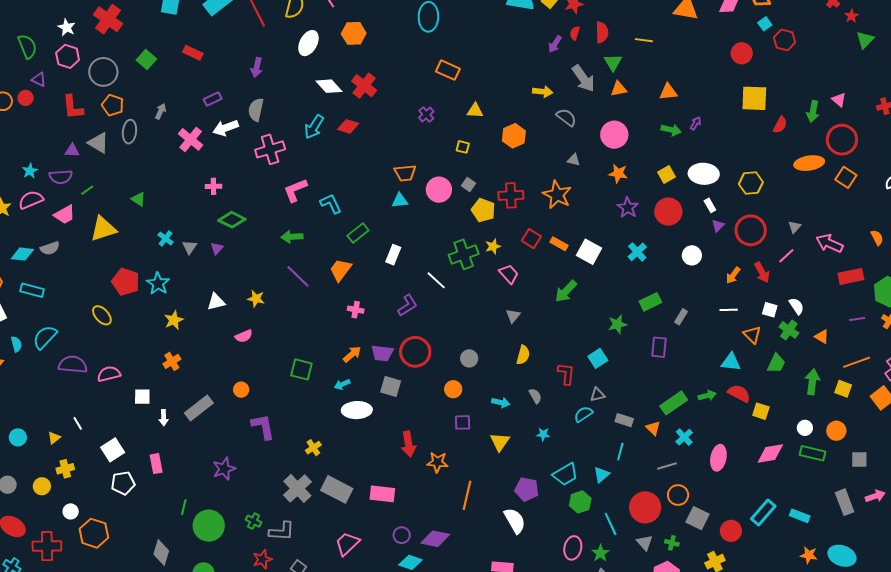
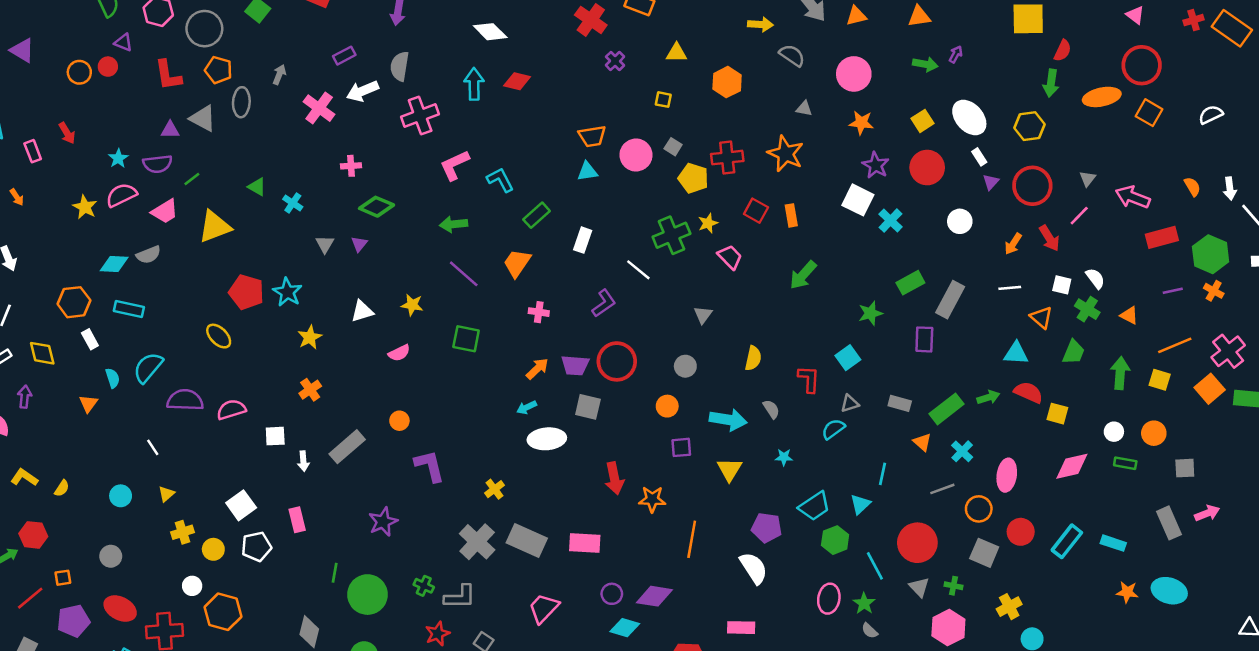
red cross: (364, 86) -> (591, 20), moved
green arrow: (813, 111) -> (1051, 83), moved
cyan arrow: (314, 127) -> (474, 84), turned 150
white ellipse: (704, 174) -> (969, 117), turned 48
cyan cross: (165, 238) -> (293, 203), moved
orange rectangle: (559, 244) -> (791, 215), turned 54
white square: (589, 252) -> (858, 200), moved
gray triangle: (513, 316) -> (703, 315), moved
gray rectangle: (681, 317) -> (950, 300), size x1.8
green square: (301, 369) -> (466, 339), moved
cyan arrow: (501, 402) -> (728, 420), size x1.6
gray rectangle: (624, 420) -> (900, 403), moved
white line: (78, 423) -> (153, 447), moved
green rectangle: (812, 453) -> (1125, 463), size x0.7
yellow circle: (42, 486) -> (213, 549), moved
orange circle: (678, 495) -> (979, 509), moved
red circle: (731, 531) -> (1021, 532), moved

